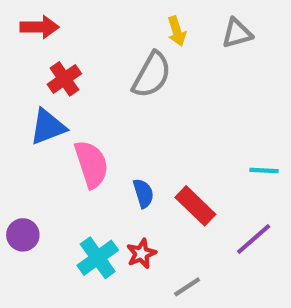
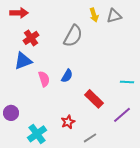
yellow arrow: (177, 31) -> (94, 15), moved
pink semicircle: (91, 164) -> (44, 79), size x0.7
blue semicircle: (143, 193) -> (67, 76), moved, turned 48
cyan cross: (98, 258) -> (37, 134), moved

